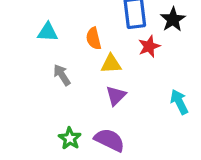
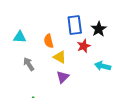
yellow triangle: (111, 64) -> (60, 57), turned 32
cyan arrow: (179, 102) -> (103, 66), moved, turned -49

